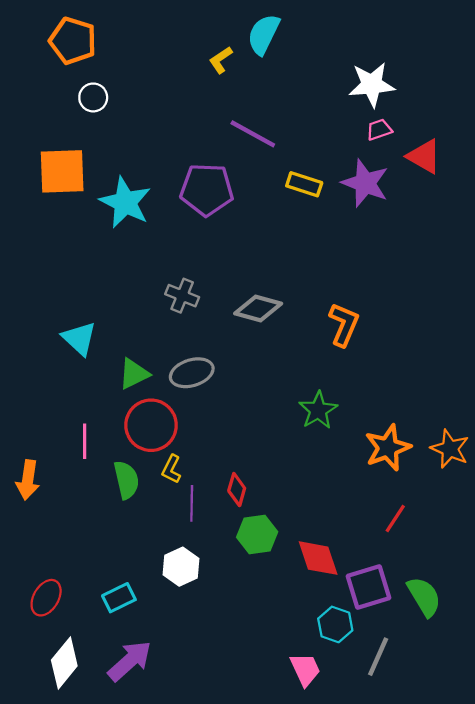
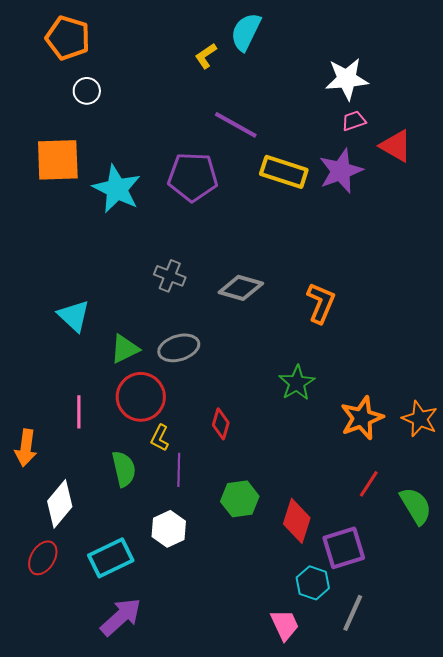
purple star: (365, 183) -> (341, 171), turned 30
yellow rectangle: (304, 184) -> (284, 172), size x1.4
green semicircle: (126, 480) -> (124, 469), moved
red diamond: (237, 489) -> (221, 424), moved
red diamond: (318, 558) -> (297, 521), turned 36
green semicircle: (424, 597) -> (416, 506), moved
cyan rectangle: (119, 598) -> (111, 558), size x1.4
white diamond: (64, 663) -> (60, 504), moved

